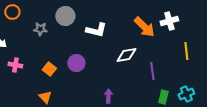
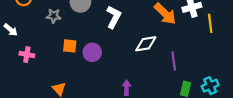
white L-shape: (96, 30) -> (114, 17), turned -75
yellow line: (186, 51) -> (210, 23), moved
orange square: (49, 69) -> (70, 46), moved, turned -32

